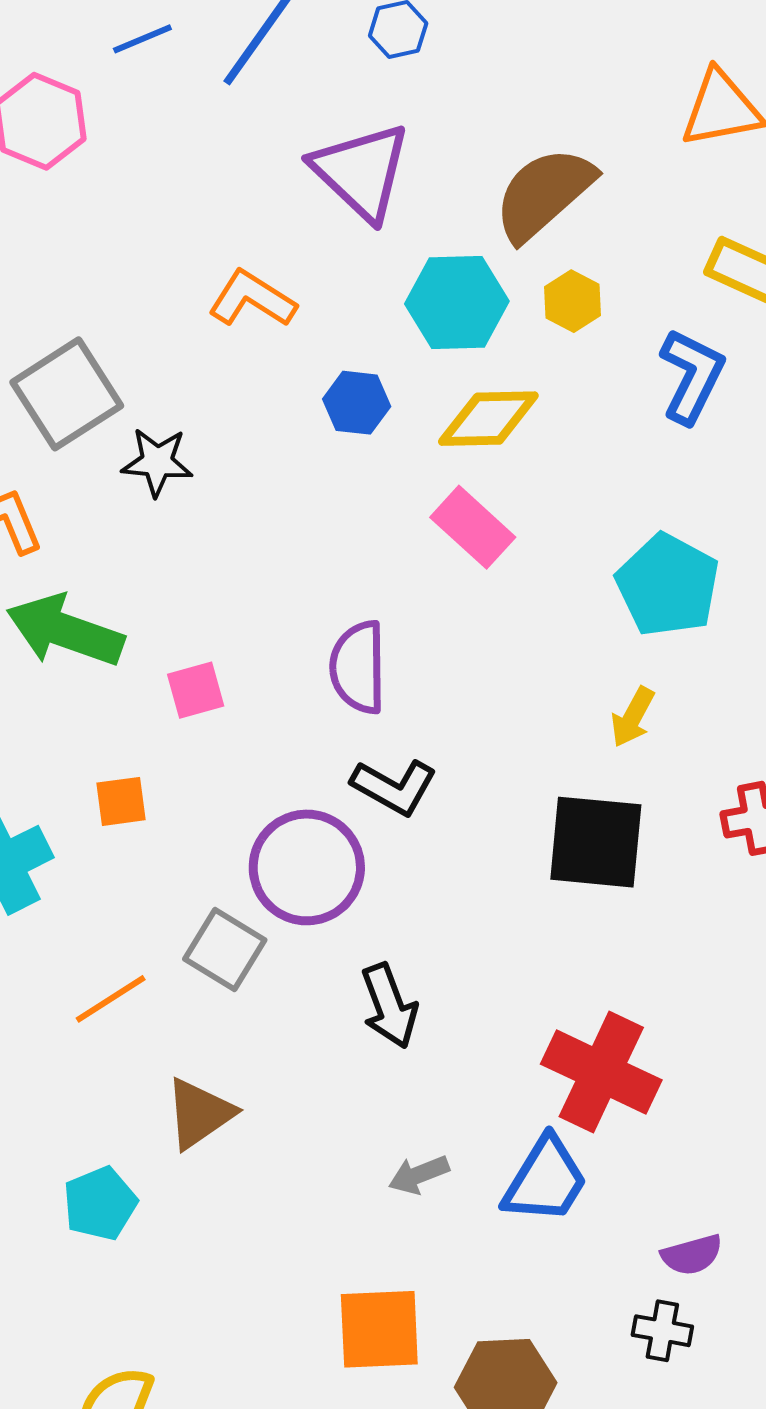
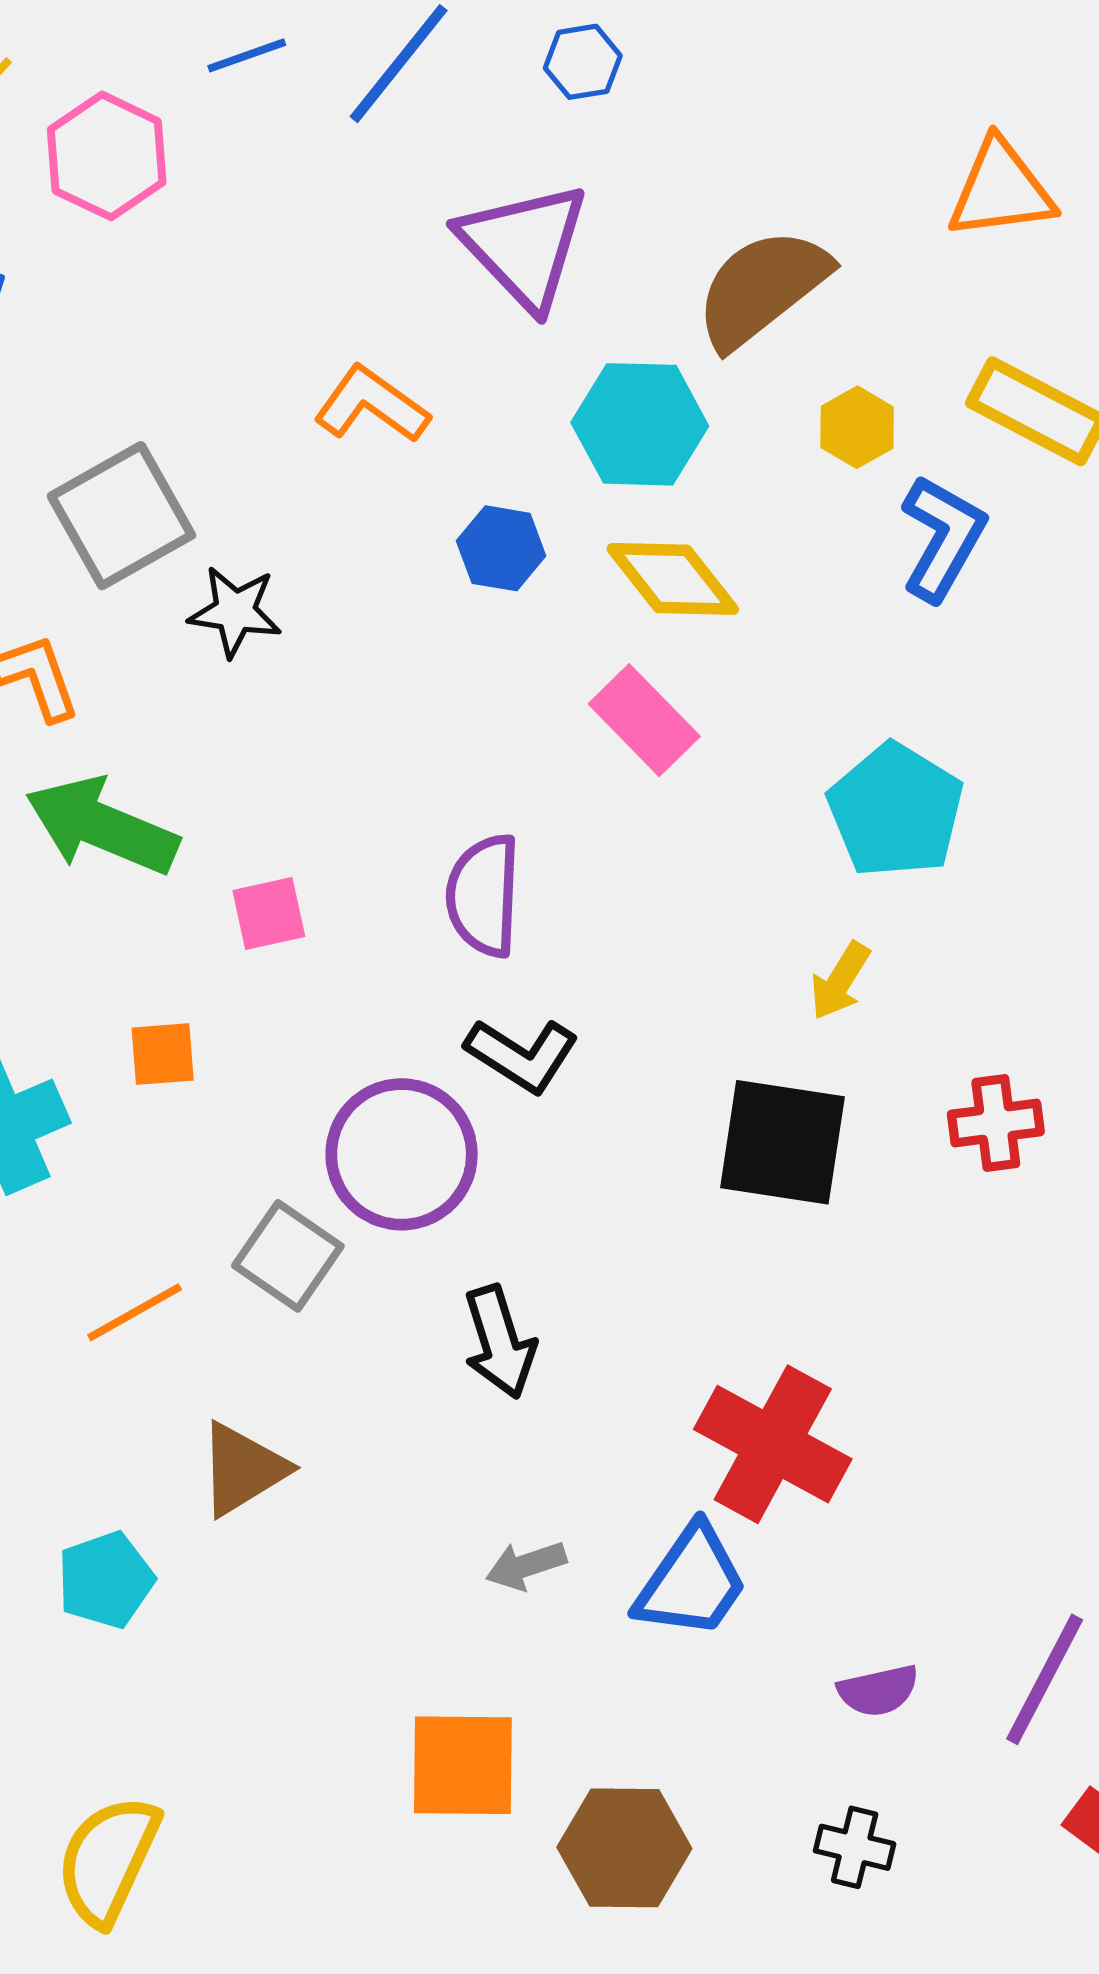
yellow hexagon: (572, 301) -> (857, 427), moved
yellow diamond: (488, 419) -> (673, 579), turned 50
black cross: (662, 1331) -> (855, 1847), moved

